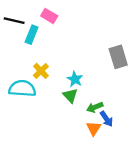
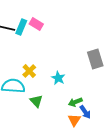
cyan rectangle: (32, 35) -> (21, 27), moved
green triangle: (70, 96) -> (36, 101), moved

